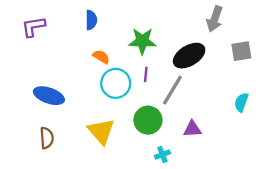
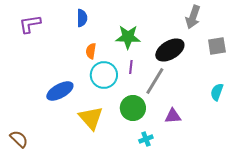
orange semicircle: (101, 57) -> (91, 51), turned -112
blue ellipse: (49, 96) -> (60, 91), moved, turned -48
brown semicircle: (47, 138) -> (19, 139), moved, turned -42

